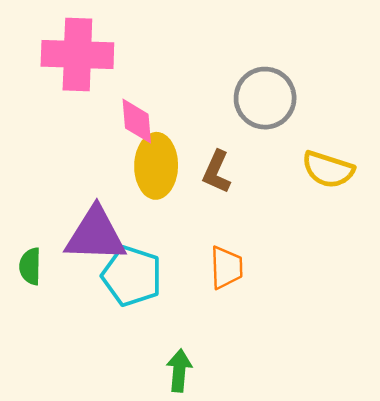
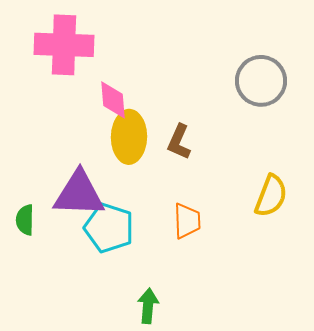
gray circle: (265, 98) -> (261, 81), moved
yellow semicircle: (328, 169) -> (271, 196), moved, turned -87

